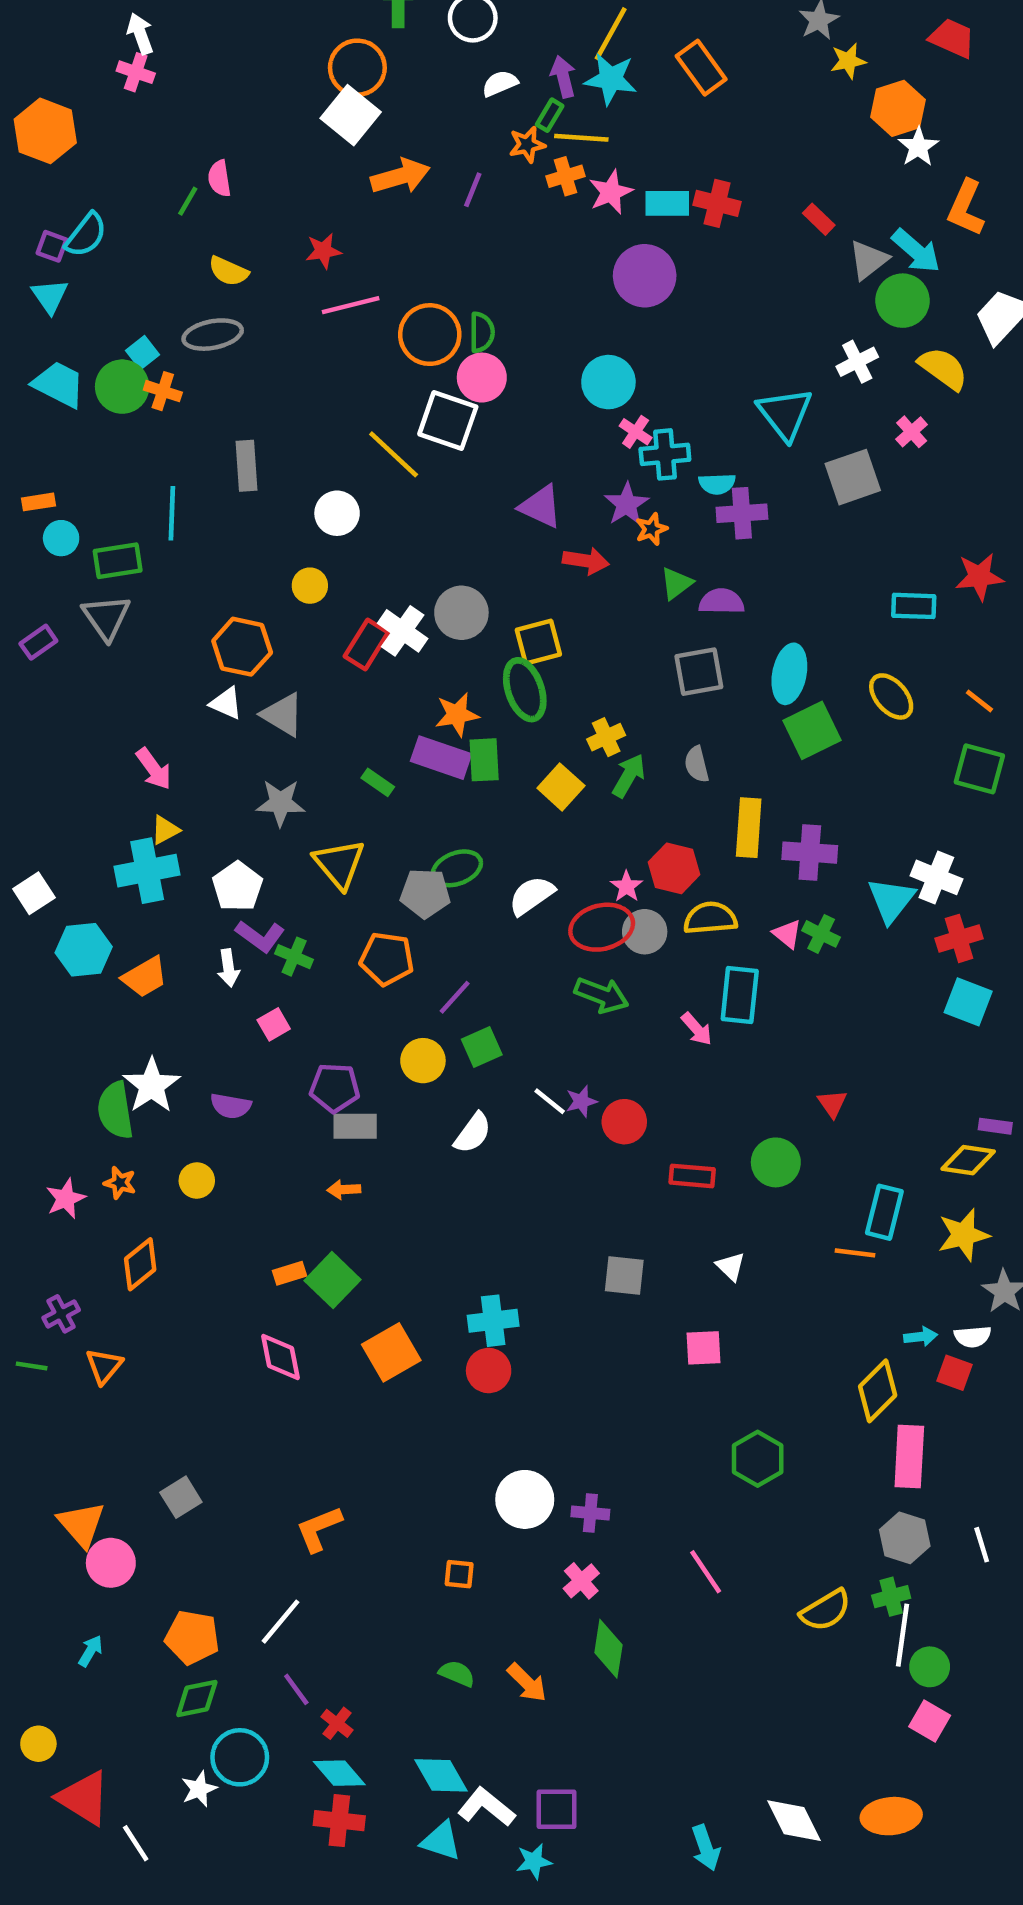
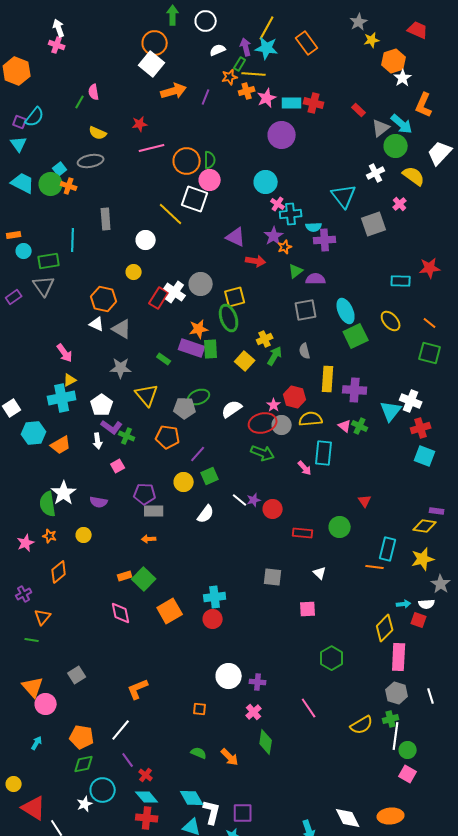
cyan ellipse: (789, 674) -> (346, 311), turned -35
green line: (32, 1366) -> (32, 640), moved
white L-shape: (486, 1807) -> (212, 812), turned 65

